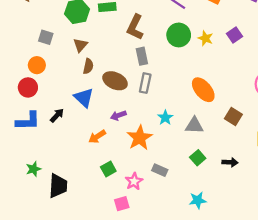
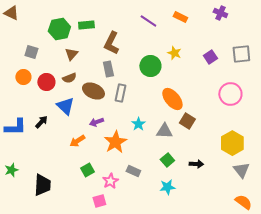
green circle: (179, 35) -> (150, 66), moved
purple square: (235, 35) -> (210, 57), moved
brown triangle: (80, 45) -> (71, 54), moved
gray rectangle: (142, 56) -> (108, 69), moved
brown semicircle: (88, 66) -> (69, 78), turned 56
red circle: (28, 87) -> (46, 82), moved
brown square: (233, 117) -> (187, 121), moved
green star: (33, 169) -> (11, 170), moved
cyan star: (198, 200) -> (167, 187), moved

